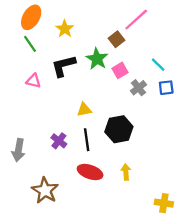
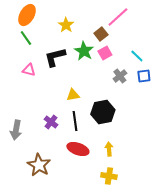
yellow star: (65, 29) -> (66, 25), moved
pink square: (120, 70) -> (105, 53), moved
yellow cross: (164, 203) -> (109, 176), moved

